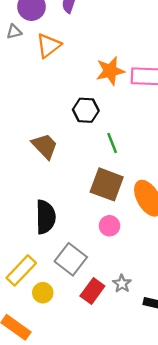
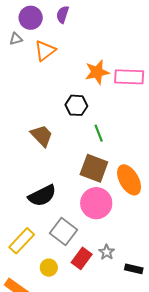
black semicircle: (46, 217) -> (42, 196), turned 64
pink circle: (109, 226) -> (96, 203), size x1.8
yellow circle: (43, 293) -> (49, 268), moved

